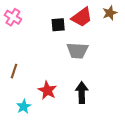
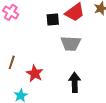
red star: (47, 90) -> (35, 73), moved

